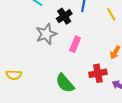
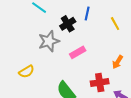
pink rectangle: (75, 44) -> (78, 52), turned 35
yellow semicircle: (14, 75) -> (26, 72), moved, turned -35

